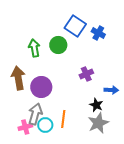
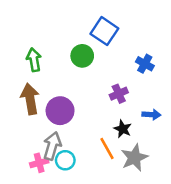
blue cross: (98, 33) -> (145, 64), moved
green arrow: (34, 48) -> (34, 60), moved
black star: (96, 105) -> (123, 129), moved
orange line: (63, 119) -> (107, 149), moved, turned -36

